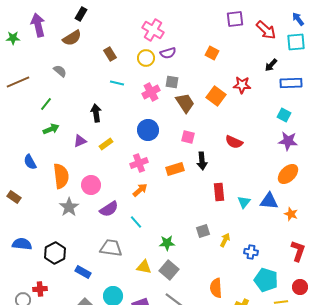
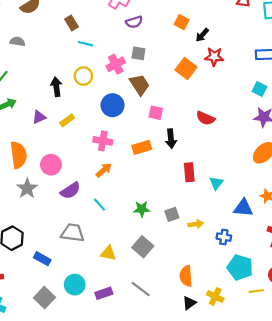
yellow circle: (146, 58) -> (83, 76), moved
black arrow: (271, 65) -> (202, 35), moved
gray semicircle: (60, 71) -> (17, 41), turned -32
cyan line: (117, 83) -> (86, 44), moved
brown trapezoid: (185, 103) -> (140, 85), moved
pink cross: (139, 163) -> (103, 141), turned 30
blue triangle: (269, 201) -> (243, 208), moved
yellow arrow: (225, 240) -> (196, 224), turned 56
green star: (167, 243) -> (142, 209), moved
gray square: (169, 270) -> (143, 247), moved

